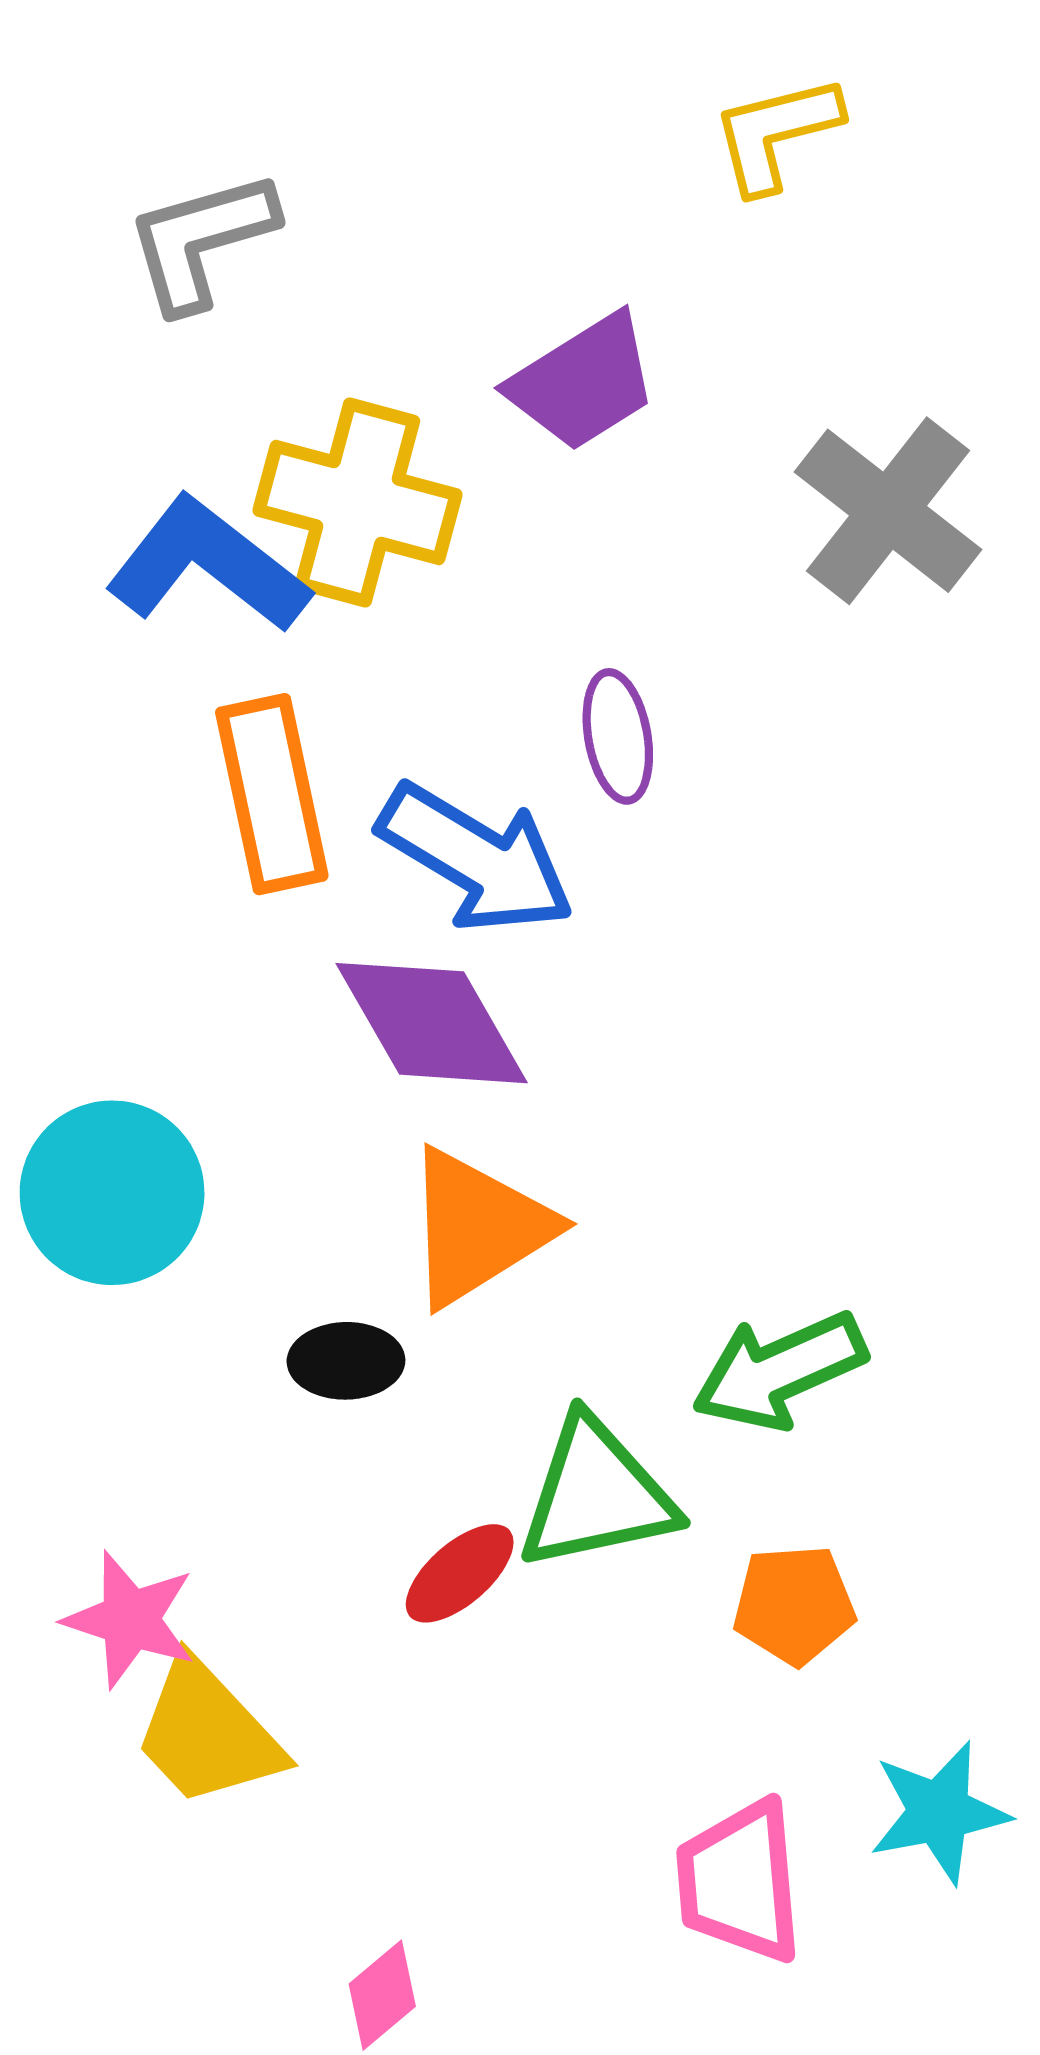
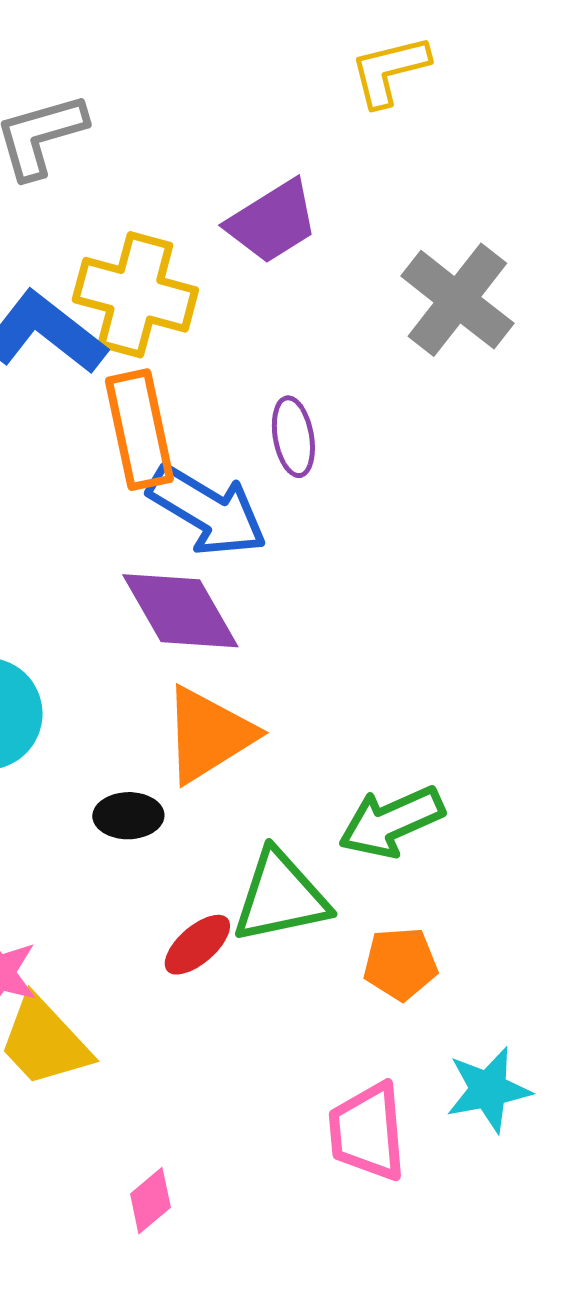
orange rectangle: (272, 794) -> (139, 430), moved

